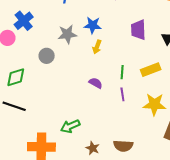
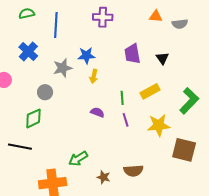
blue cross: (24, 21) -> (28, 52), moved
green diamond: (16, 77) -> (33, 118), moved

